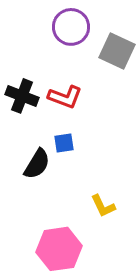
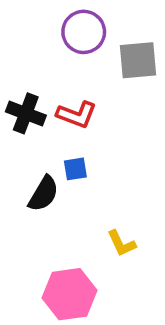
gray square: (117, 51) -> (138, 60), turned -30

